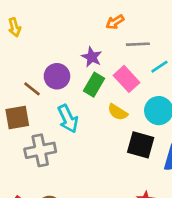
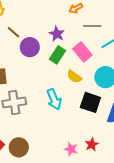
brown line: (32, 89) -> (14, 32), moved
cyan arrow: (68, 119) -> (54, 99), moved

